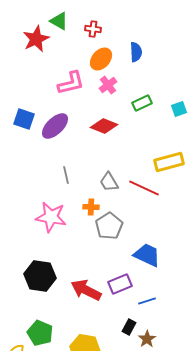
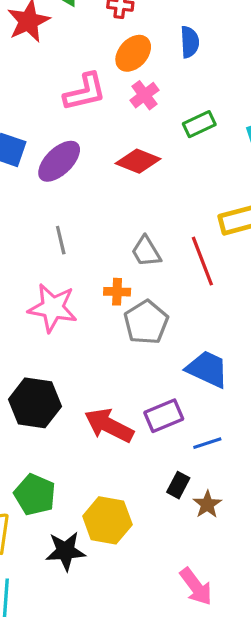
gray line: (66, 175) -> (61, 240), moved
red line: (144, 188) -> (202, 261), turned 44

